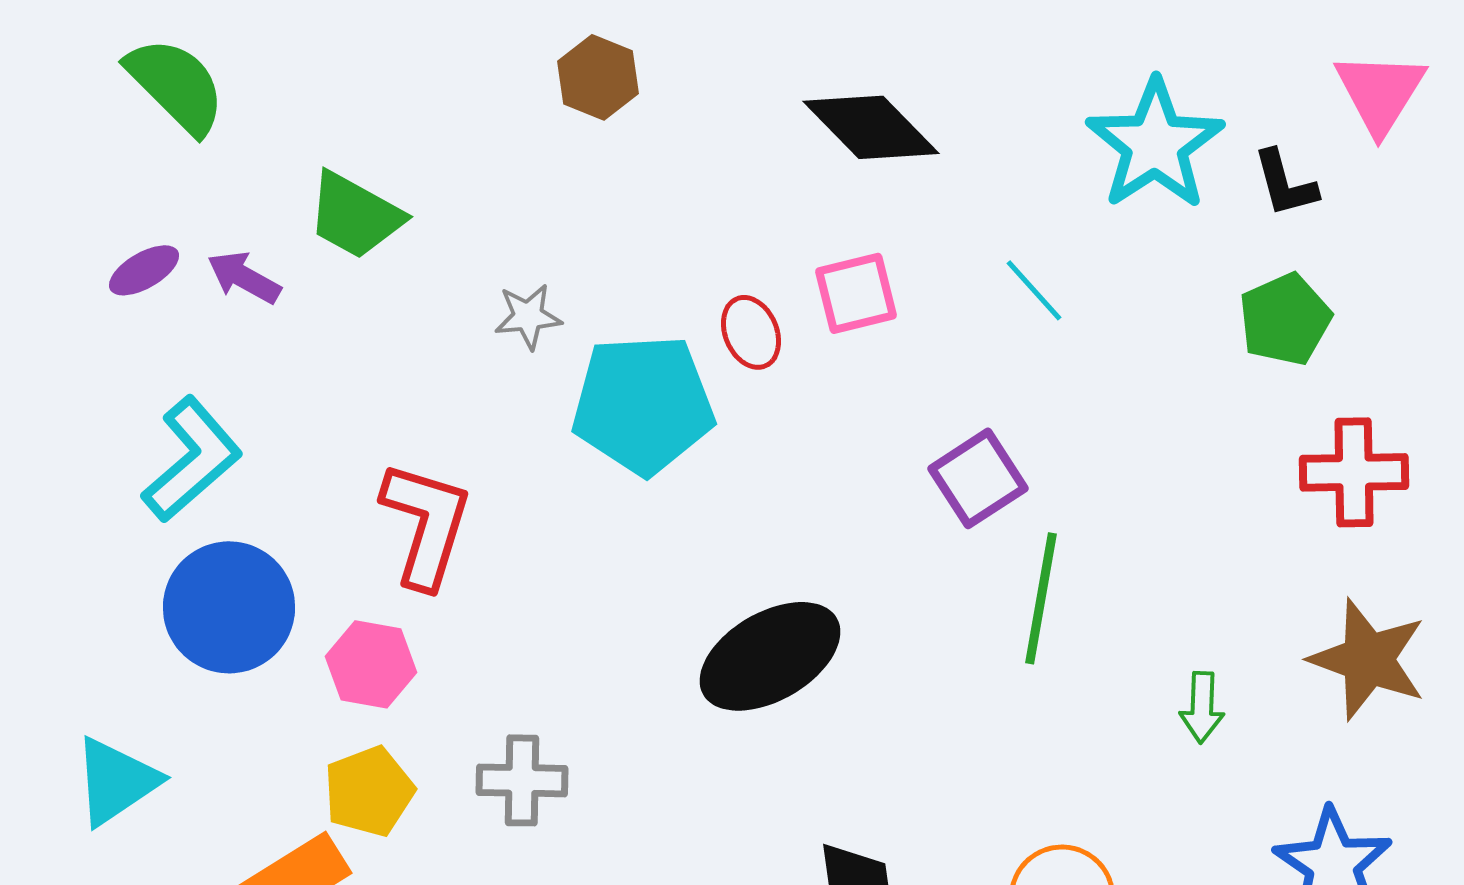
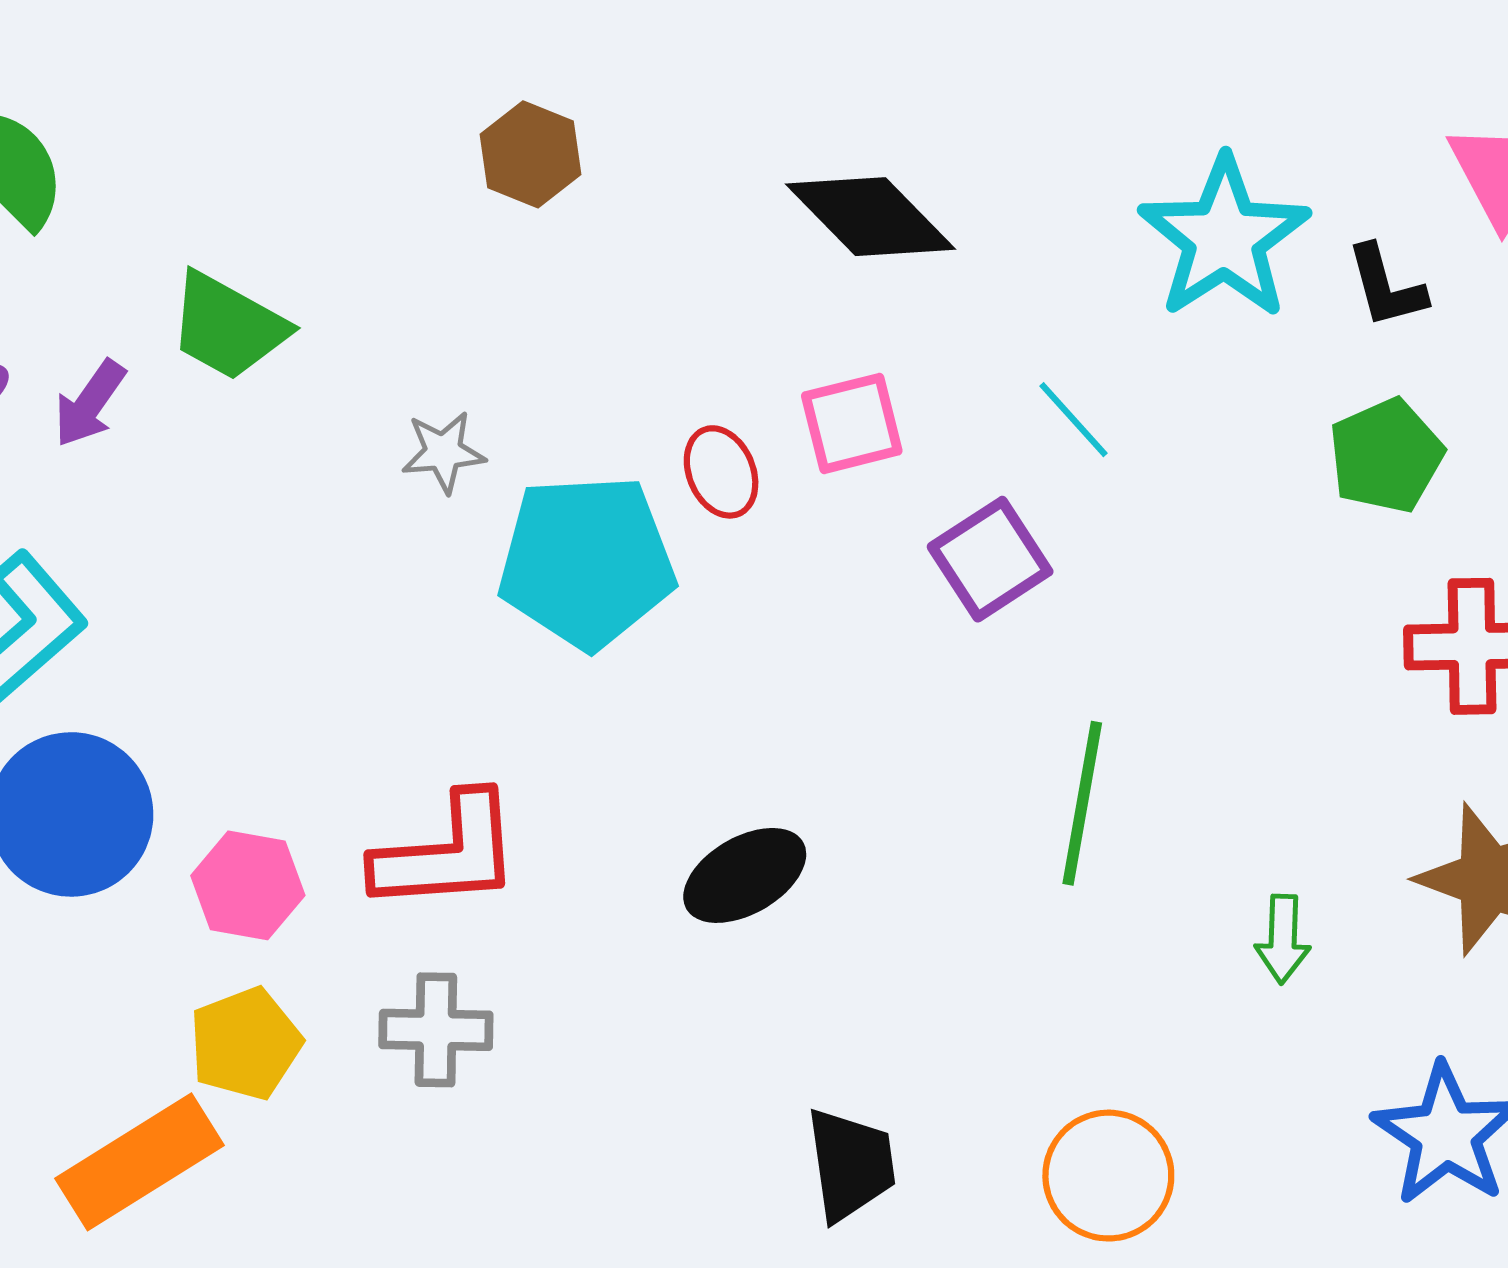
purple arrow: (244, 277) -> (90, 403), turned -84
purple square: (978, 478) -> (990, 559), moved
red L-shape: (426, 524) -> (447, 853), moved, turned 69
black ellipse: (770, 656) -> (745, 875), size x0.7

